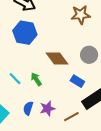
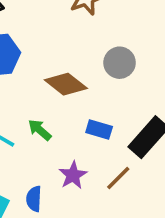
blue rectangle: (77, 81) -> (99, 129), moved
blue semicircle: (28, 108) -> (34, 199), moved

